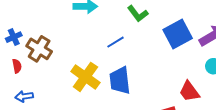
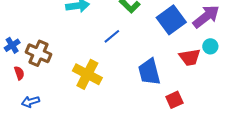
blue trapezoid: (120, 80) -> (149, 72), moved
red trapezoid: (189, 91) -> (190, 57), moved, turned -55

